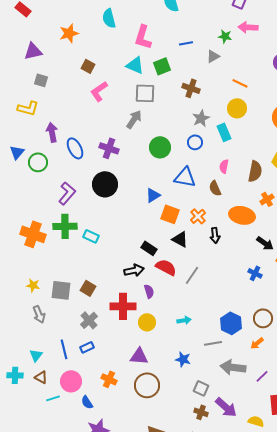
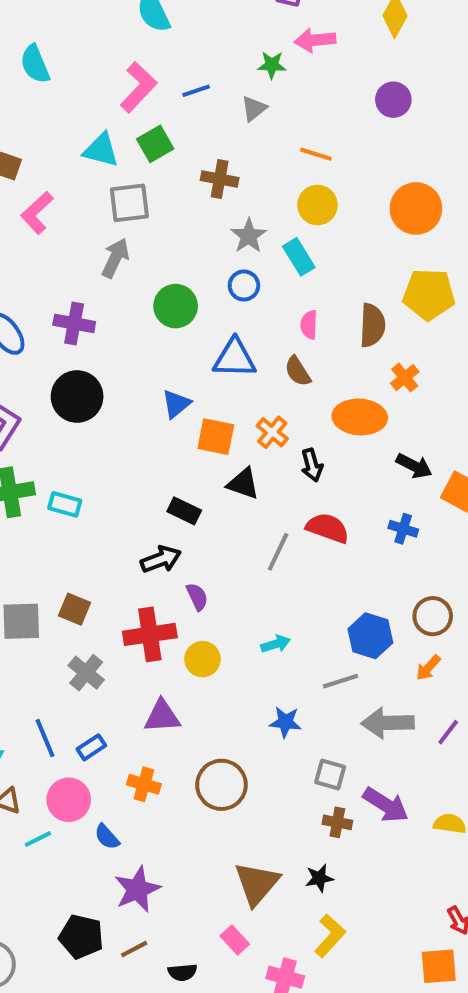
pink L-shape: (143, 37) -> (138, 87), moved, turned -145
red semicircle: (166, 267) -> (328, 528), moved
blue rectangle: (87, 347) -> (91, 747), moved
purple triangle: (139, 356) -> (162, 716), moved

